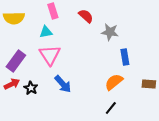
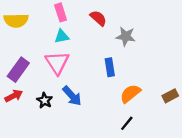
cyan triangle: (46, 32) -> (62, 36), moved
blue rectangle: (125, 57) -> (110, 67), moved
brown rectangle: (149, 84) -> (170, 96), turned -32
black star: (31, 88) -> (45, 100), moved

